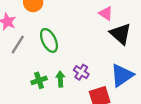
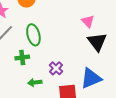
green arrow: (60, 79) -> (35, 82), moved, turned -104
green cross: (39, 80) -> (22, 57), moved

